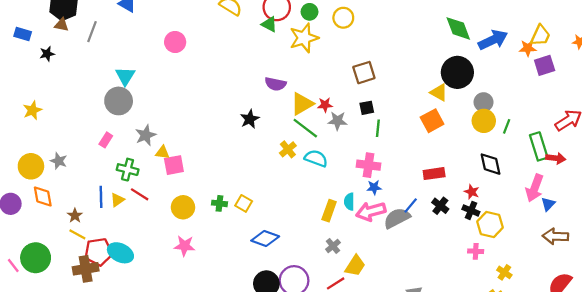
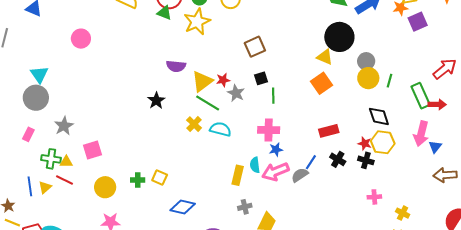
gray star: (338, 121) -> (236, 93), turned 30
yellow triangle: (162, 152) -> (66, 162), moved
gray semicircle: (397, 218) -> (300, 175), size x0.7
yellow hexagon: (490, 225) -> (383, 142), moved
gray cross: (333, 246) -> (245, 207), turned 32

